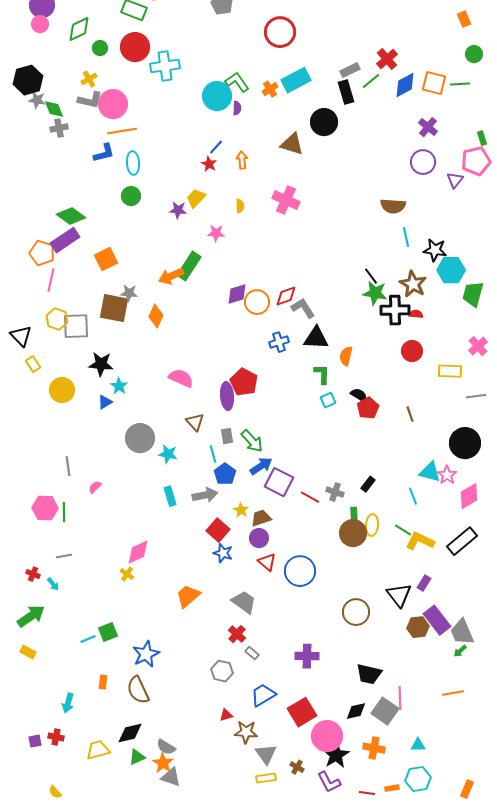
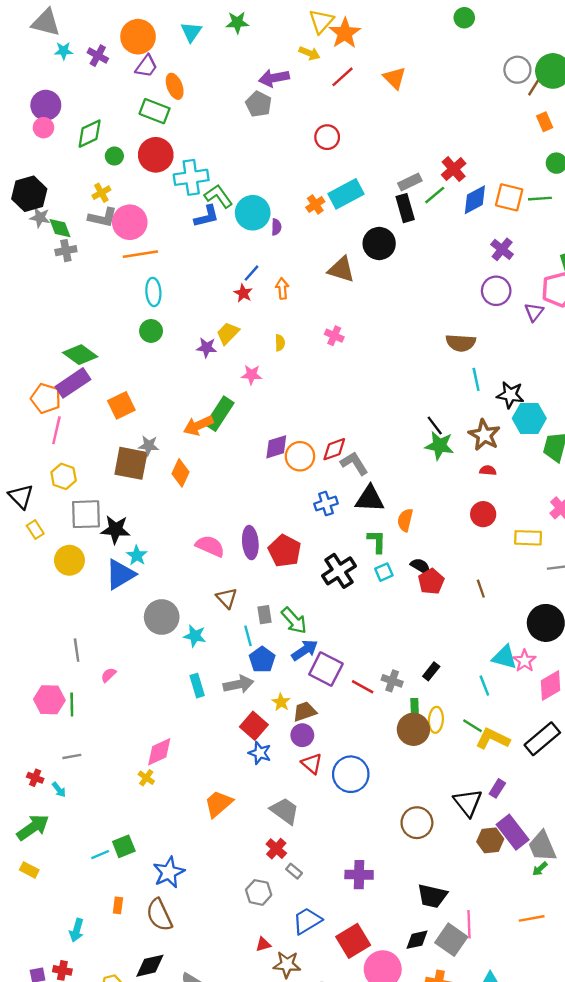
red circle: (280, 32) -> (327, 137), size x0.7
green L-shape: (237, 82) -> (218, 196), moved
blue L-shape: (104, 153) -> (207, 216), moved
pink cross: (286, 200) -> (334, 336), size x0.6
black cross: (395, 310) -> (339, 571), moved, turned -32
gray square: (76, 326) -> (86, 514), moved
purple ellipse: (227, 396) -> (250, 543), moved
blue triangle: (105, 402) -> (120, 574), size x1.8

